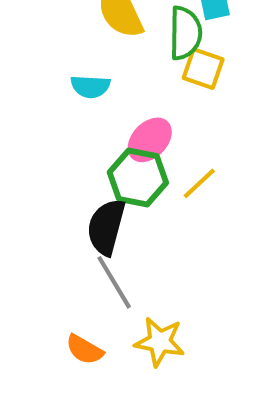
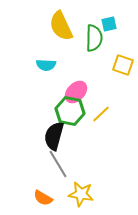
yellow square: (203, 69) -> (123, 65), moved

